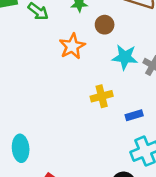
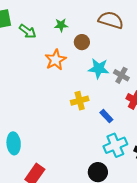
blue rectangle: (134, 115) -> (106, 116), turned 64

